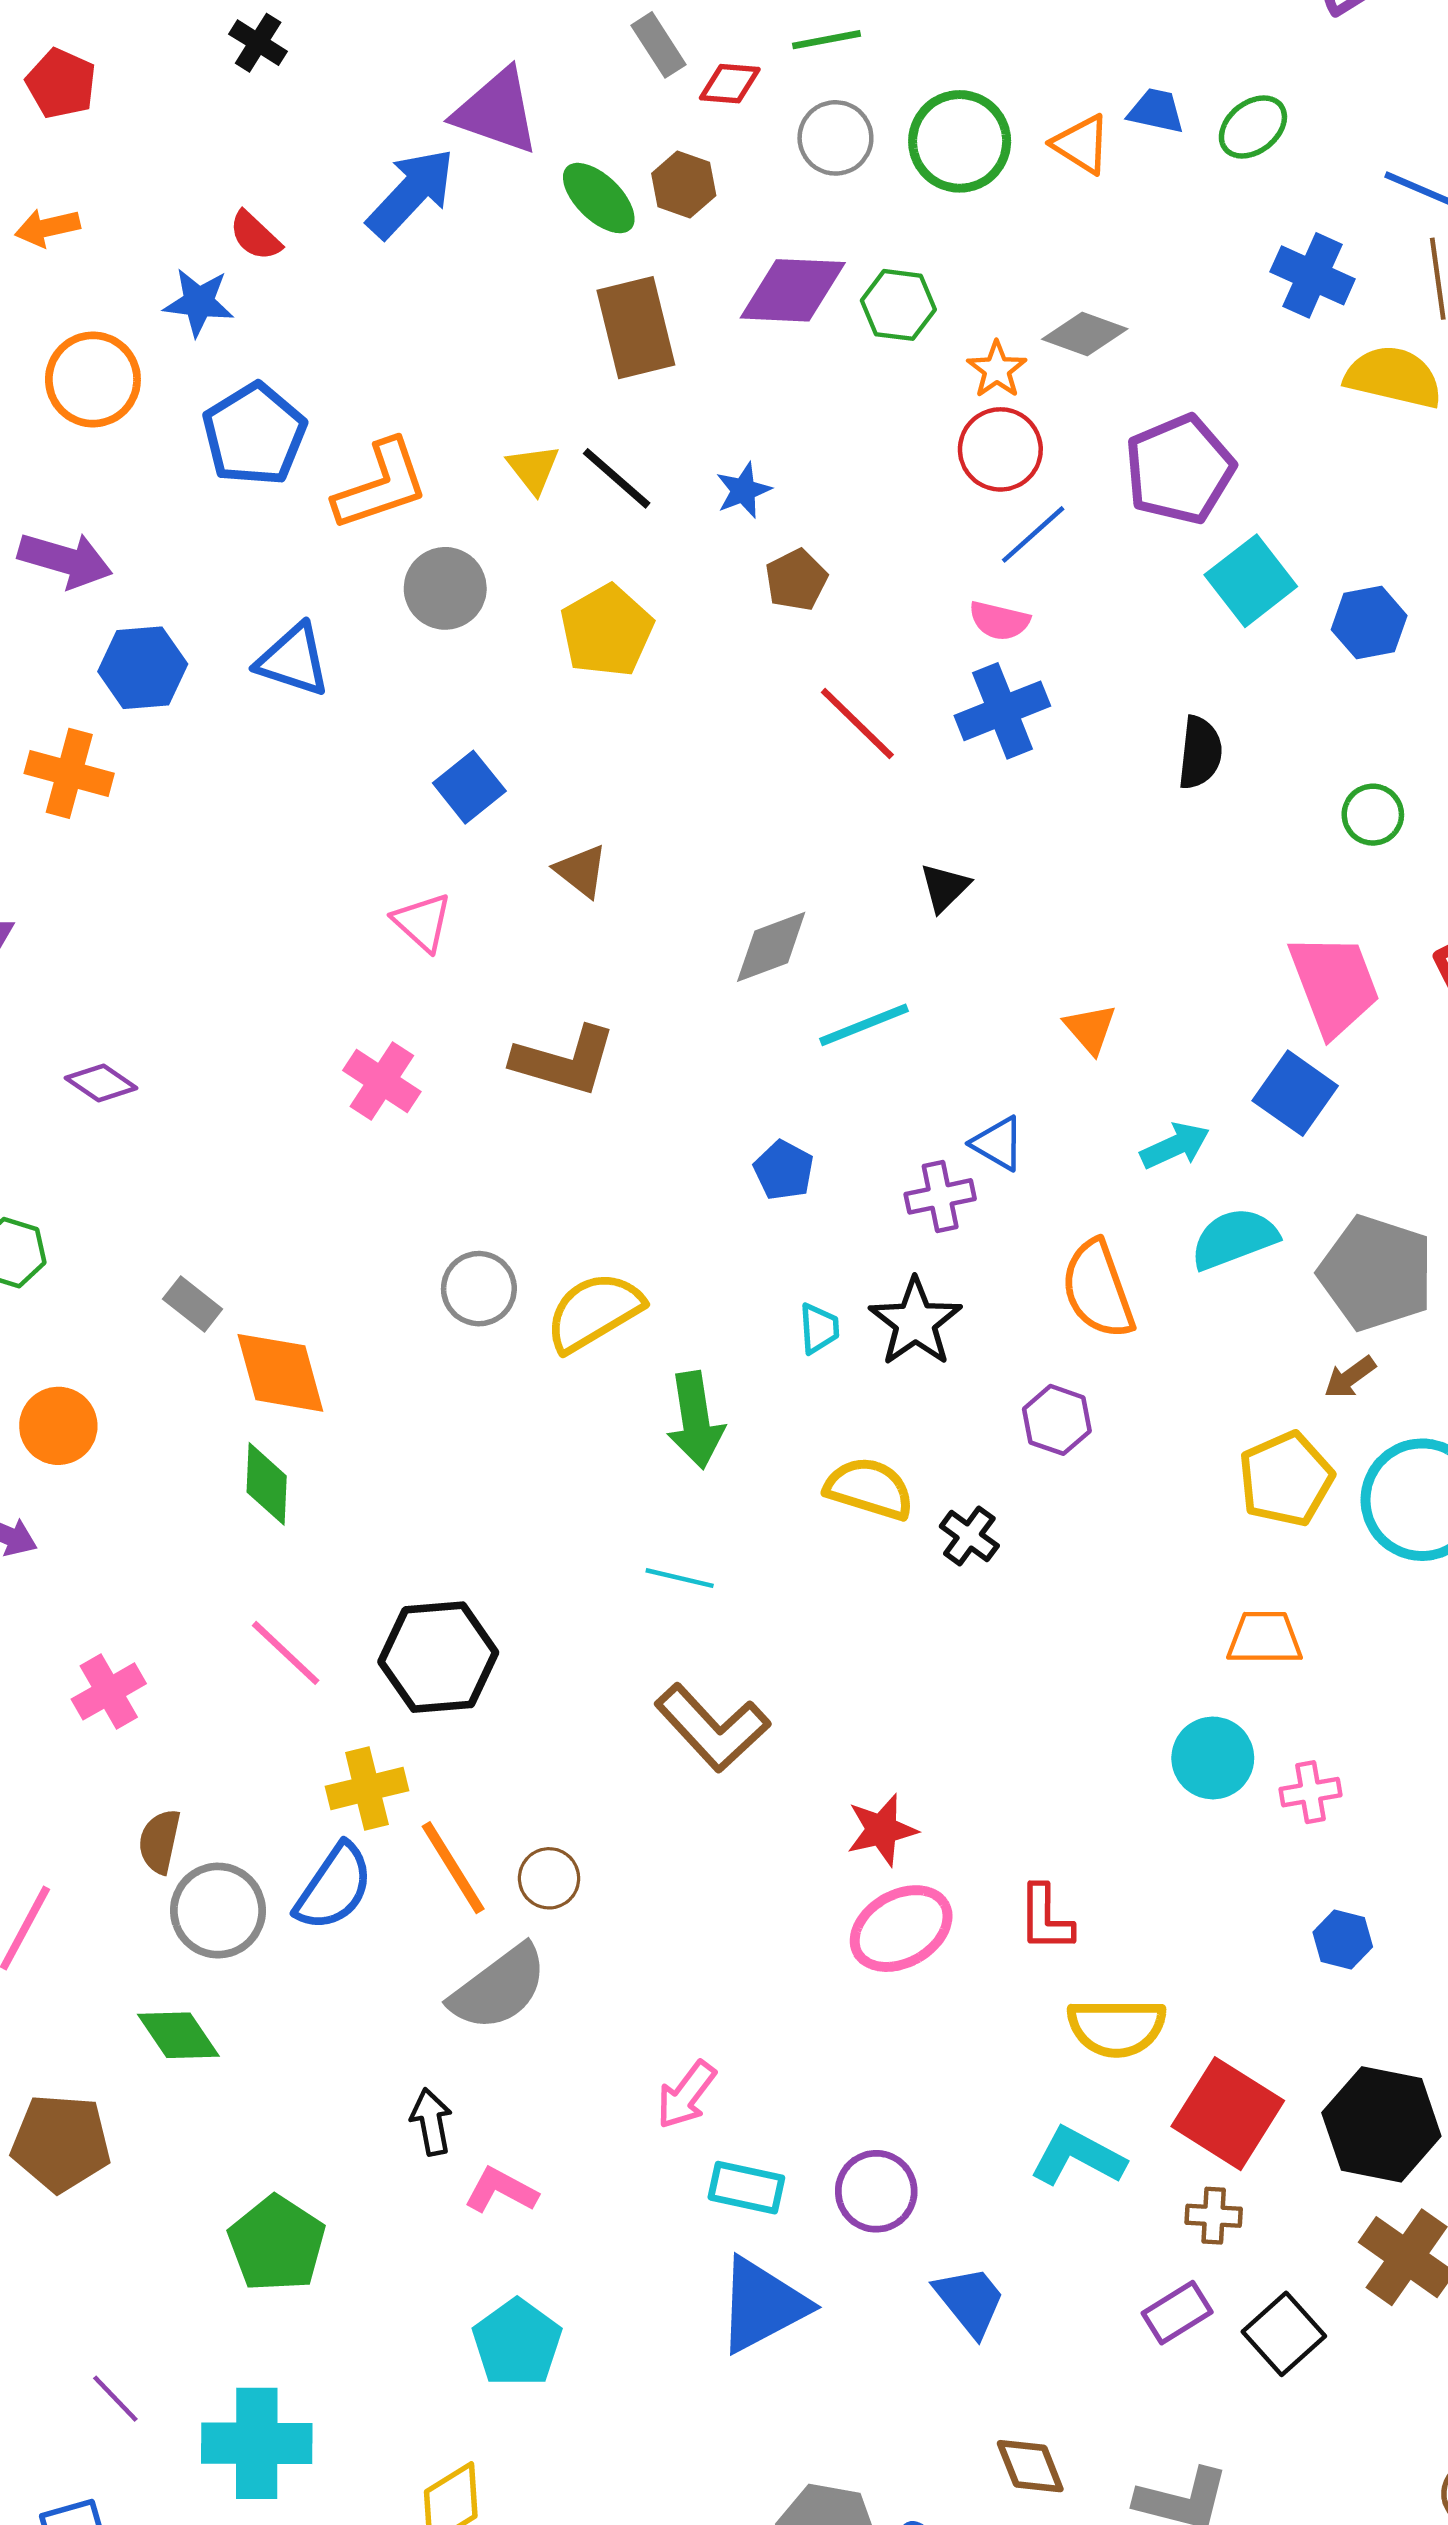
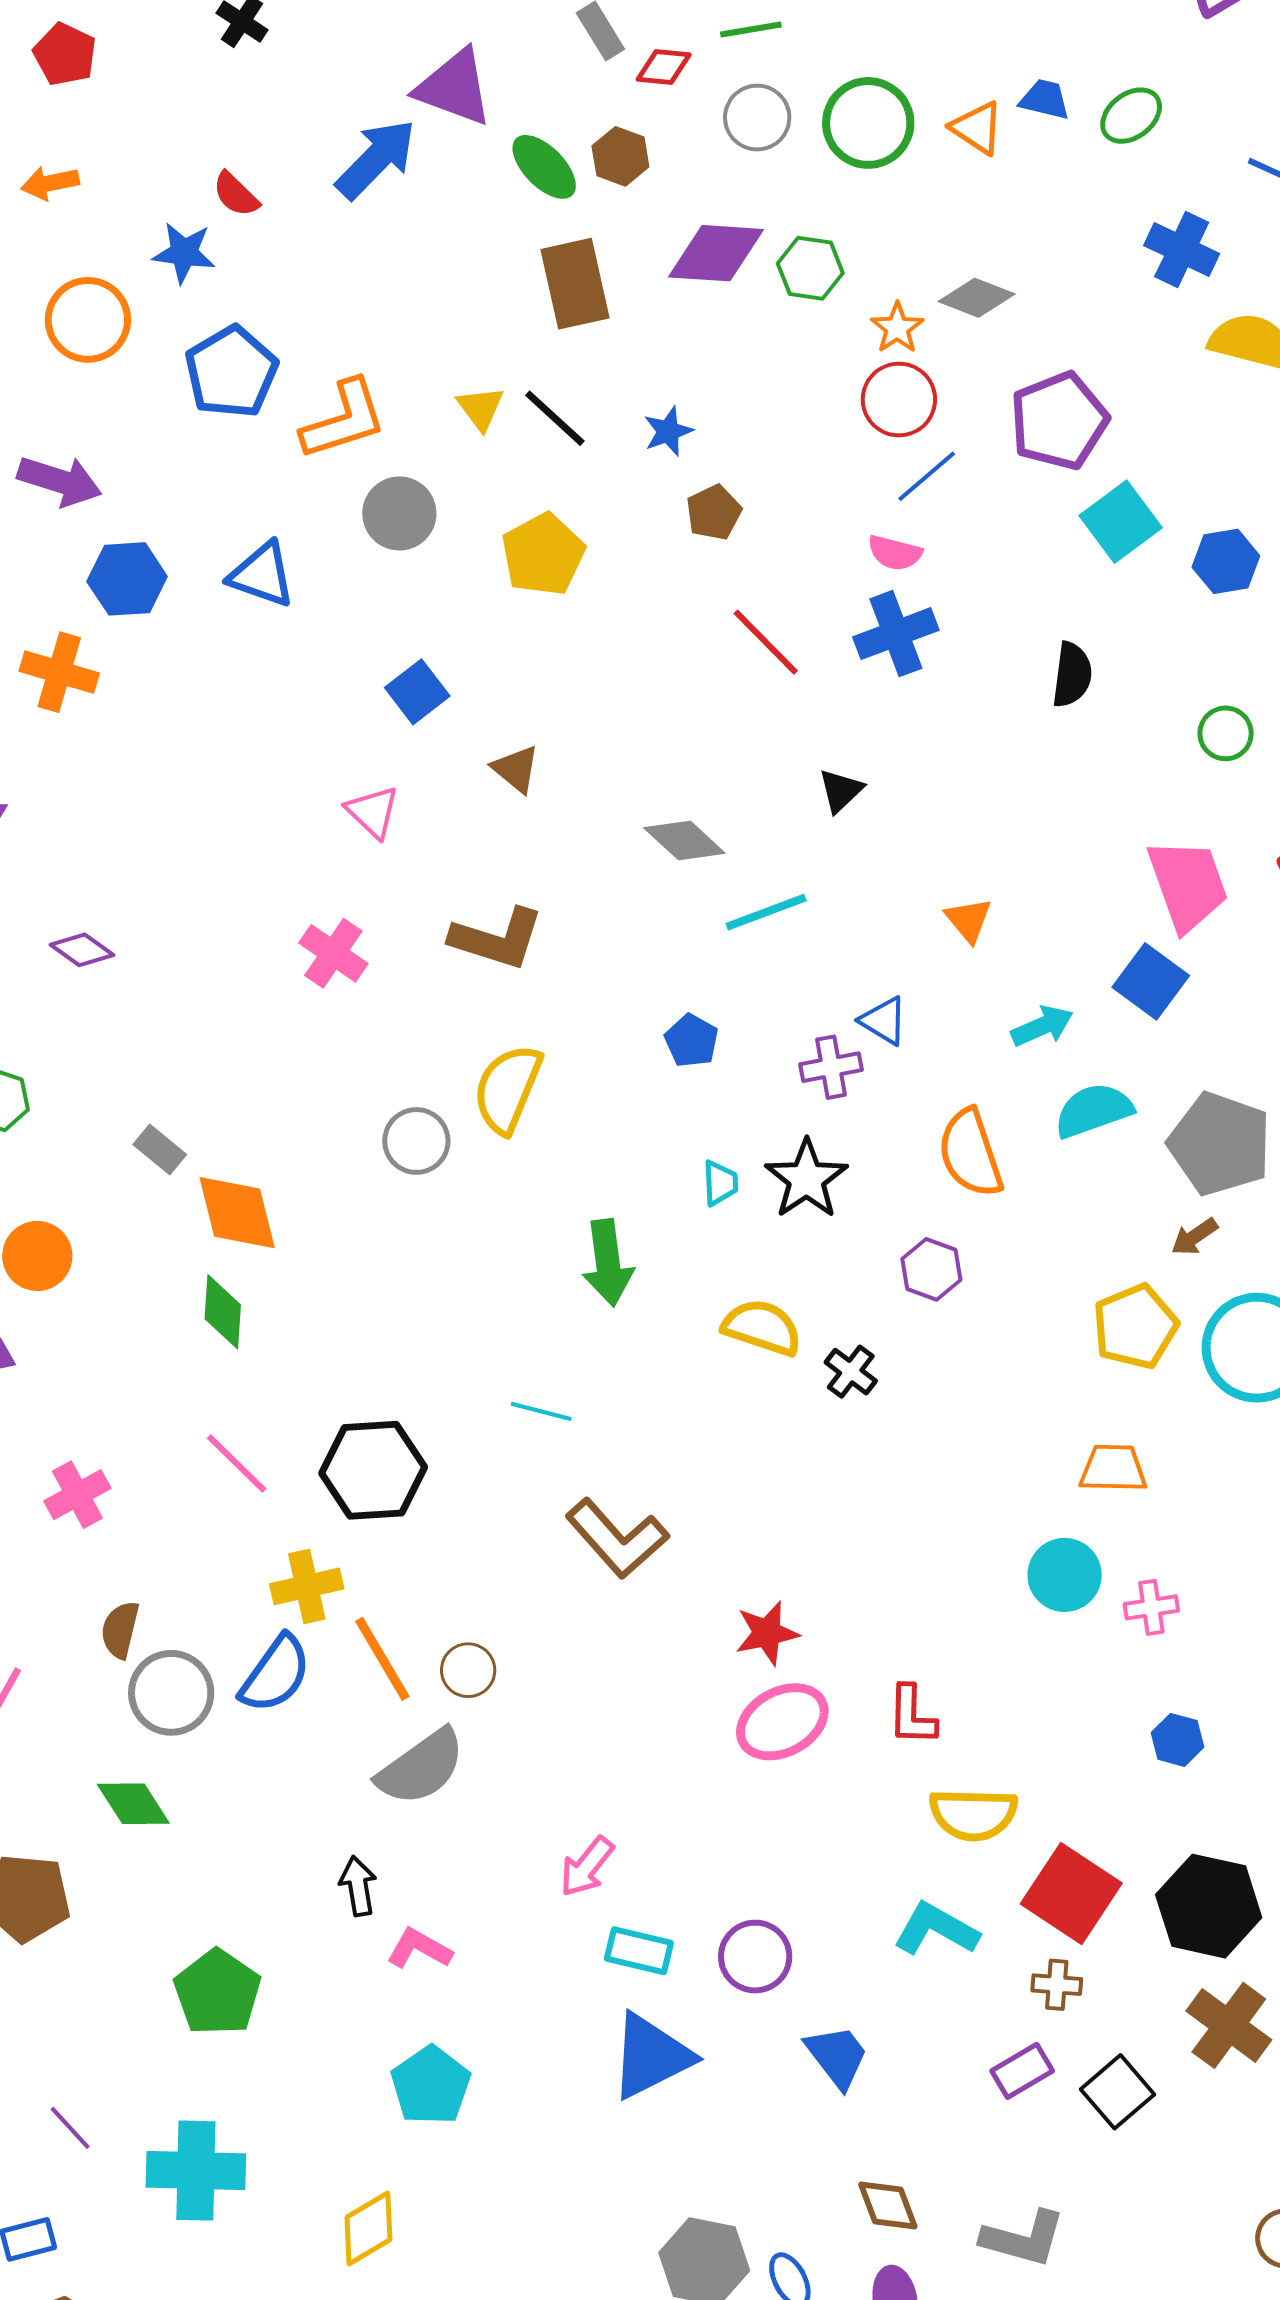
gray diamond: (771, 947) -> (684, 841), turned 62
yellow semicircle: (594, 1312) -> (508, 1089), moved, turned -38
cyan line: (680, 1578) -> (541, 1411), moved

